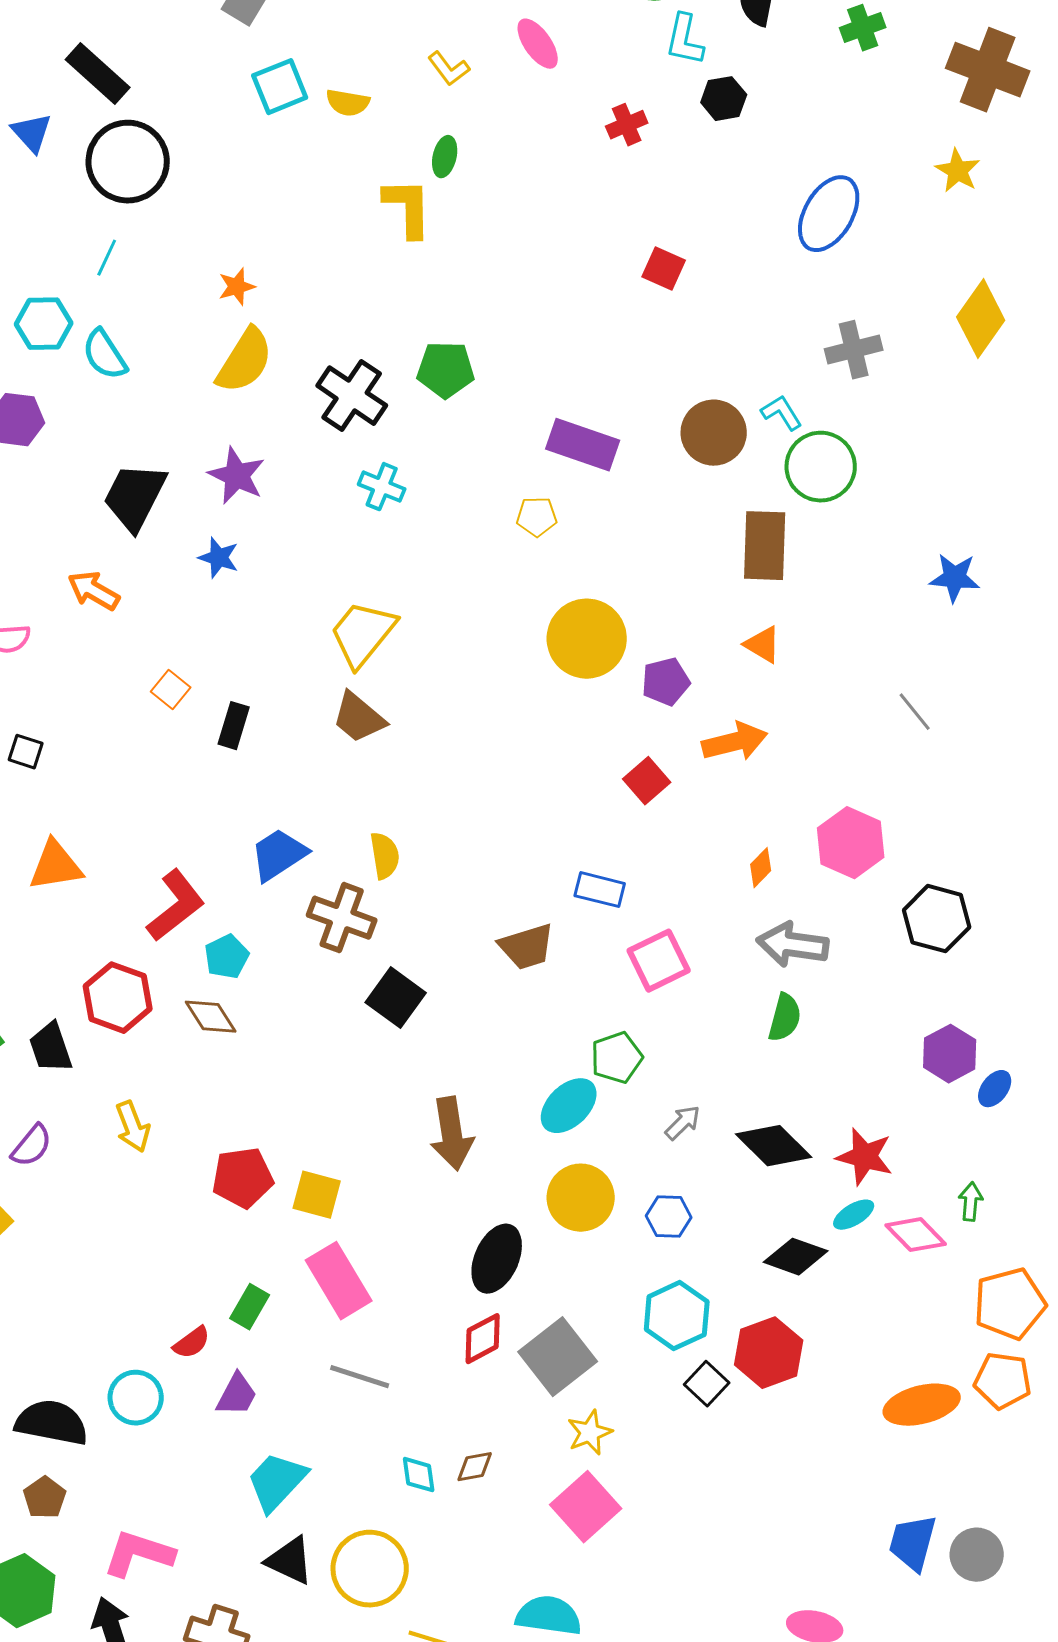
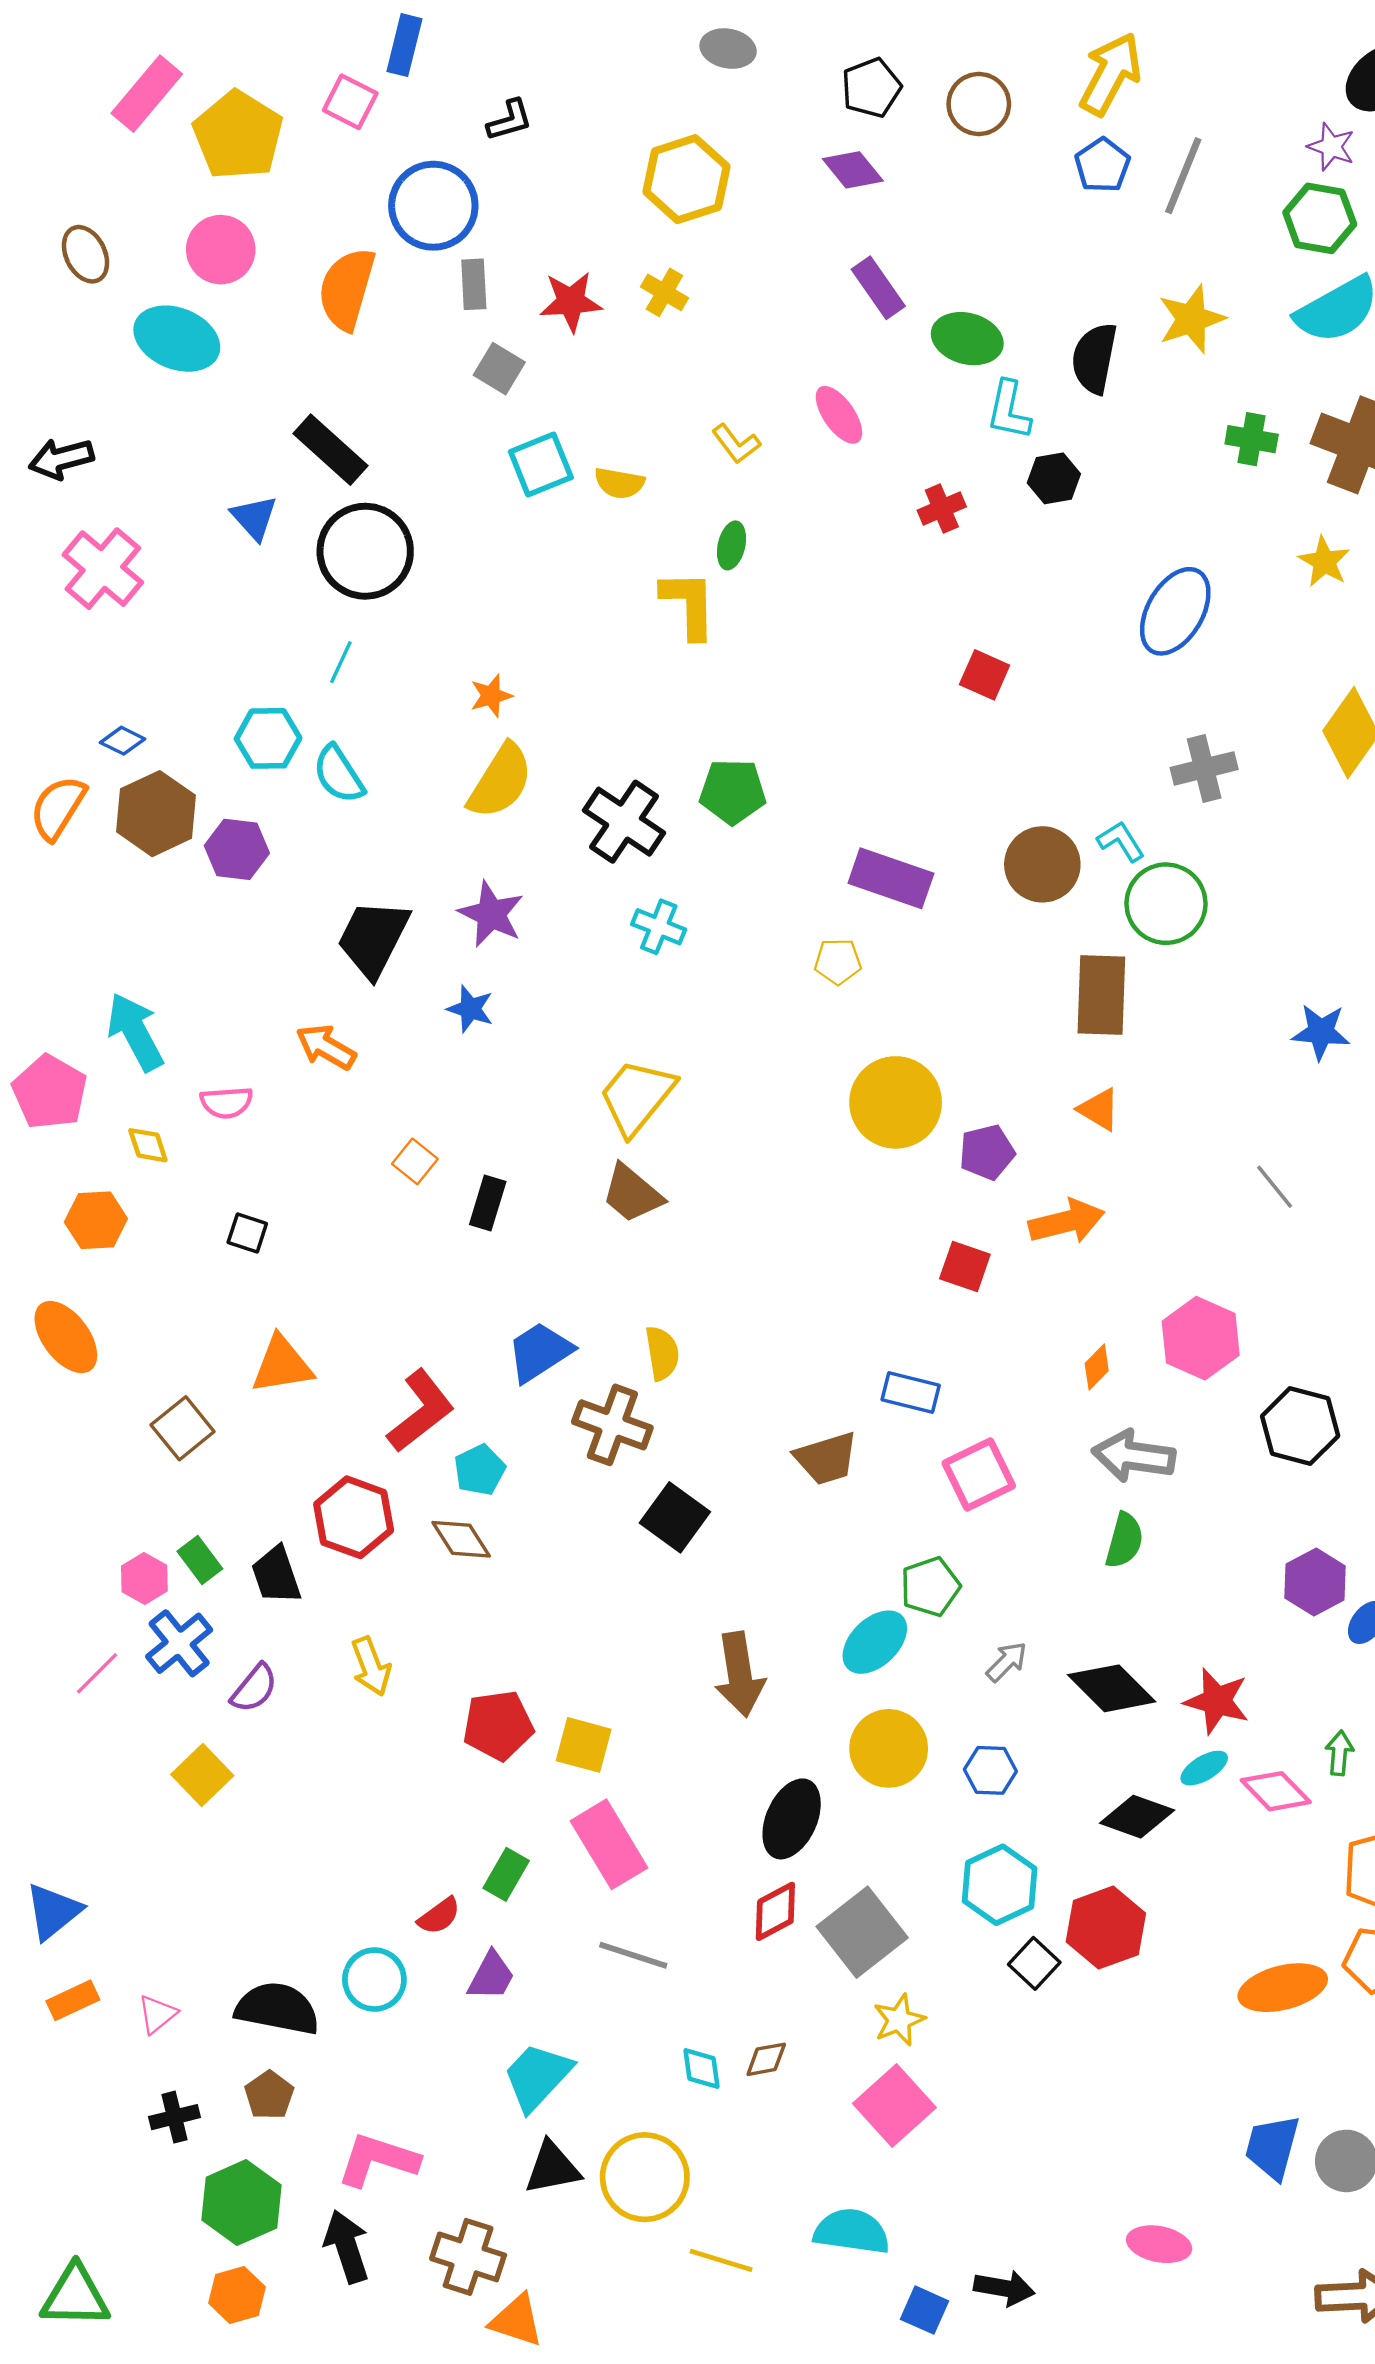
green cross: (863, 28) -> (1252, 439), moved, turned 30
red square: (647, 781) -> (965, 1267), turned -30
black triangle: (290, 1561) -> (552, 2168), turned -36

